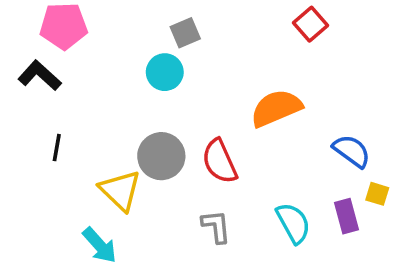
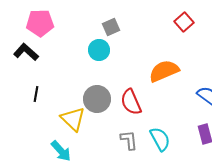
cyan semicircle: (293, 223) -> (160, 139), moved

